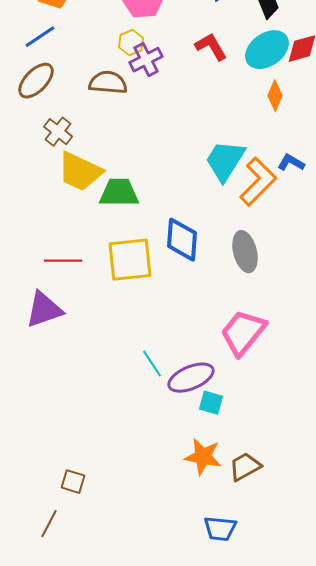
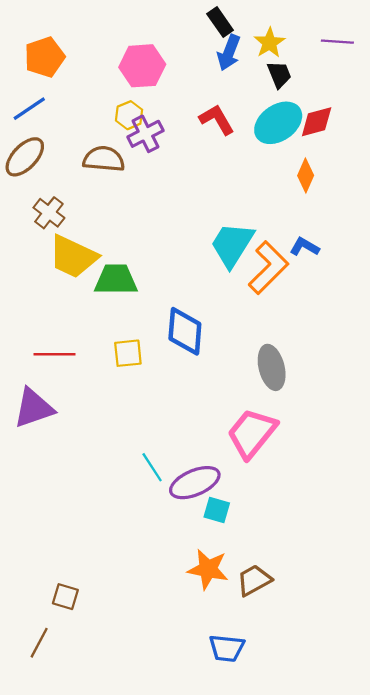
orange diamond: (275, 96) -> (306, 175), moved
gray ellipse: (245, 252) -> (272, 367), moved
yellow square: (130, 260) -> (128, 353), size x0.6

